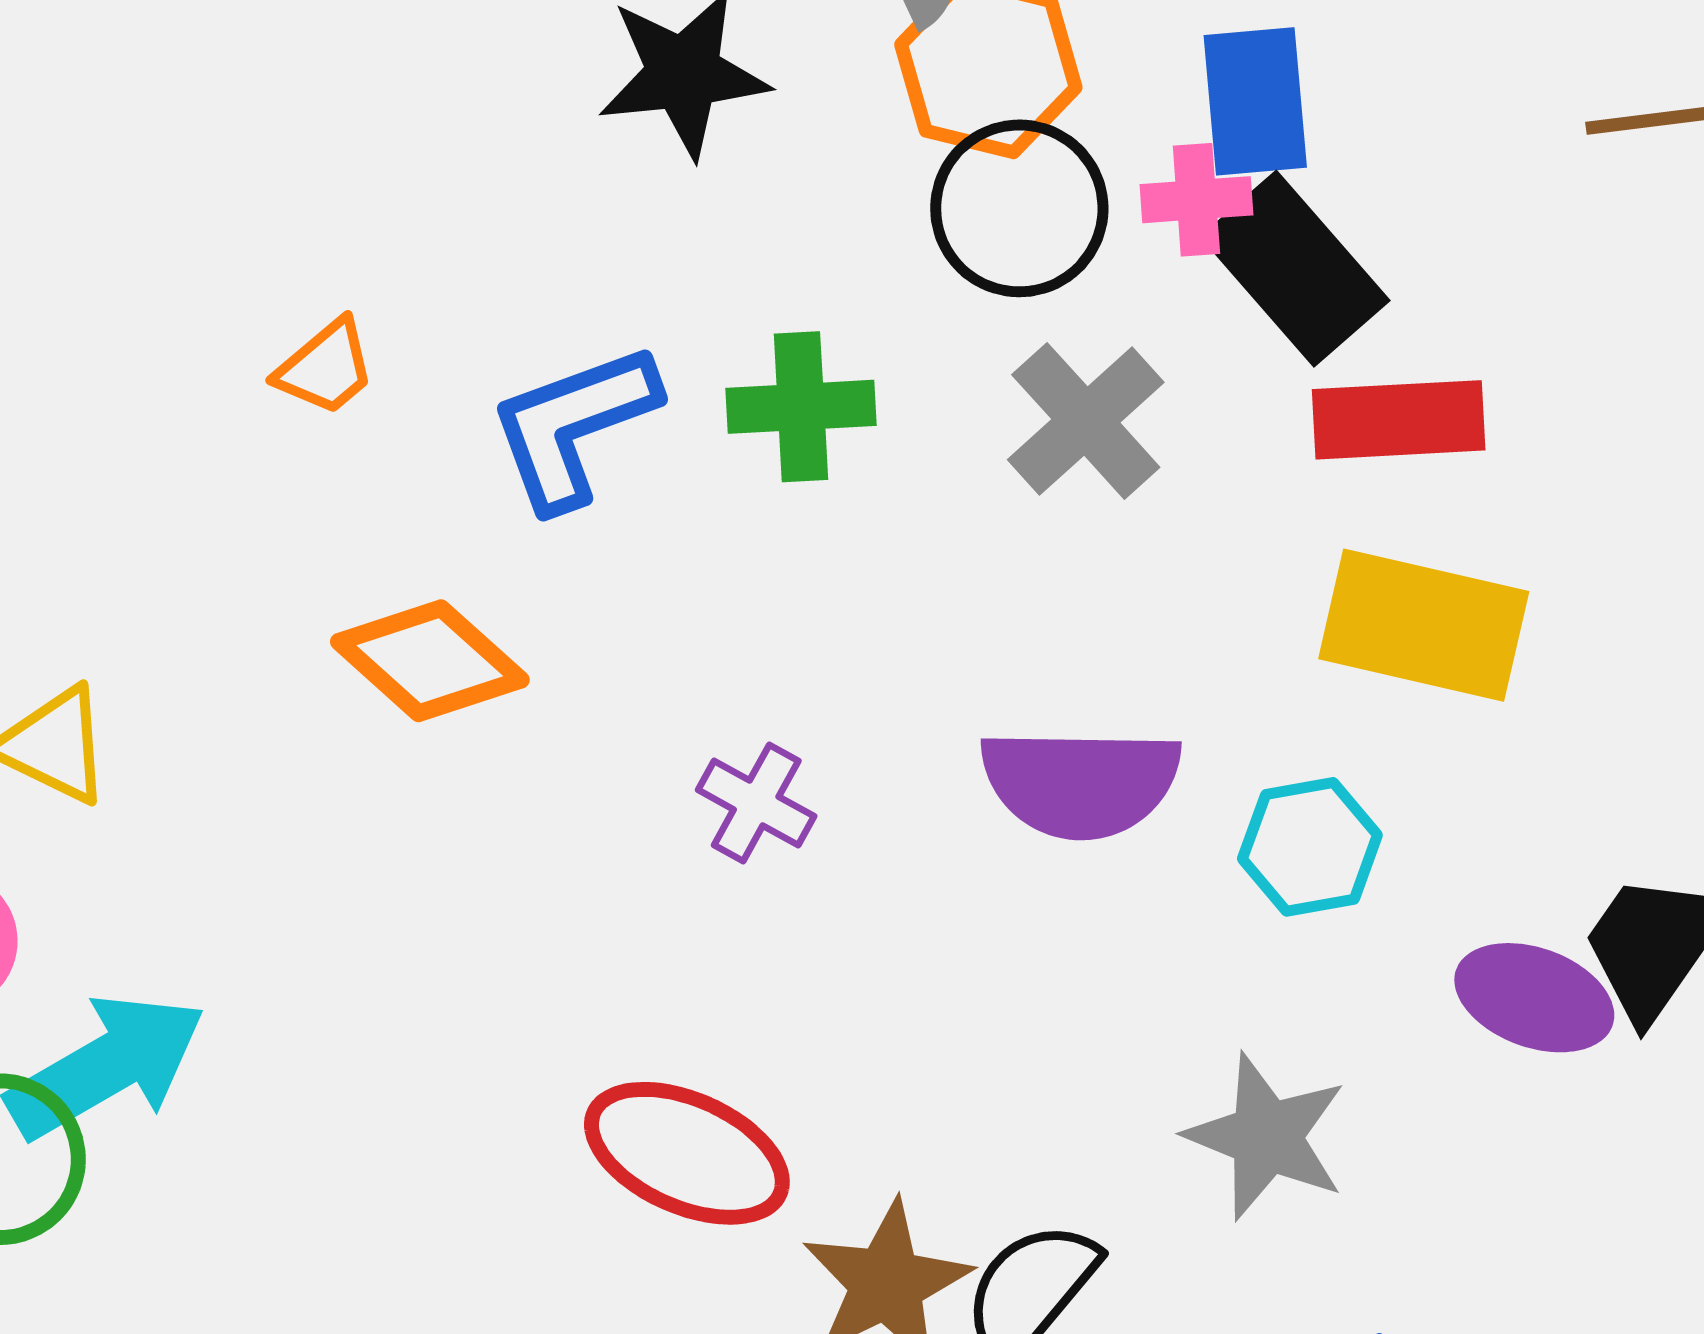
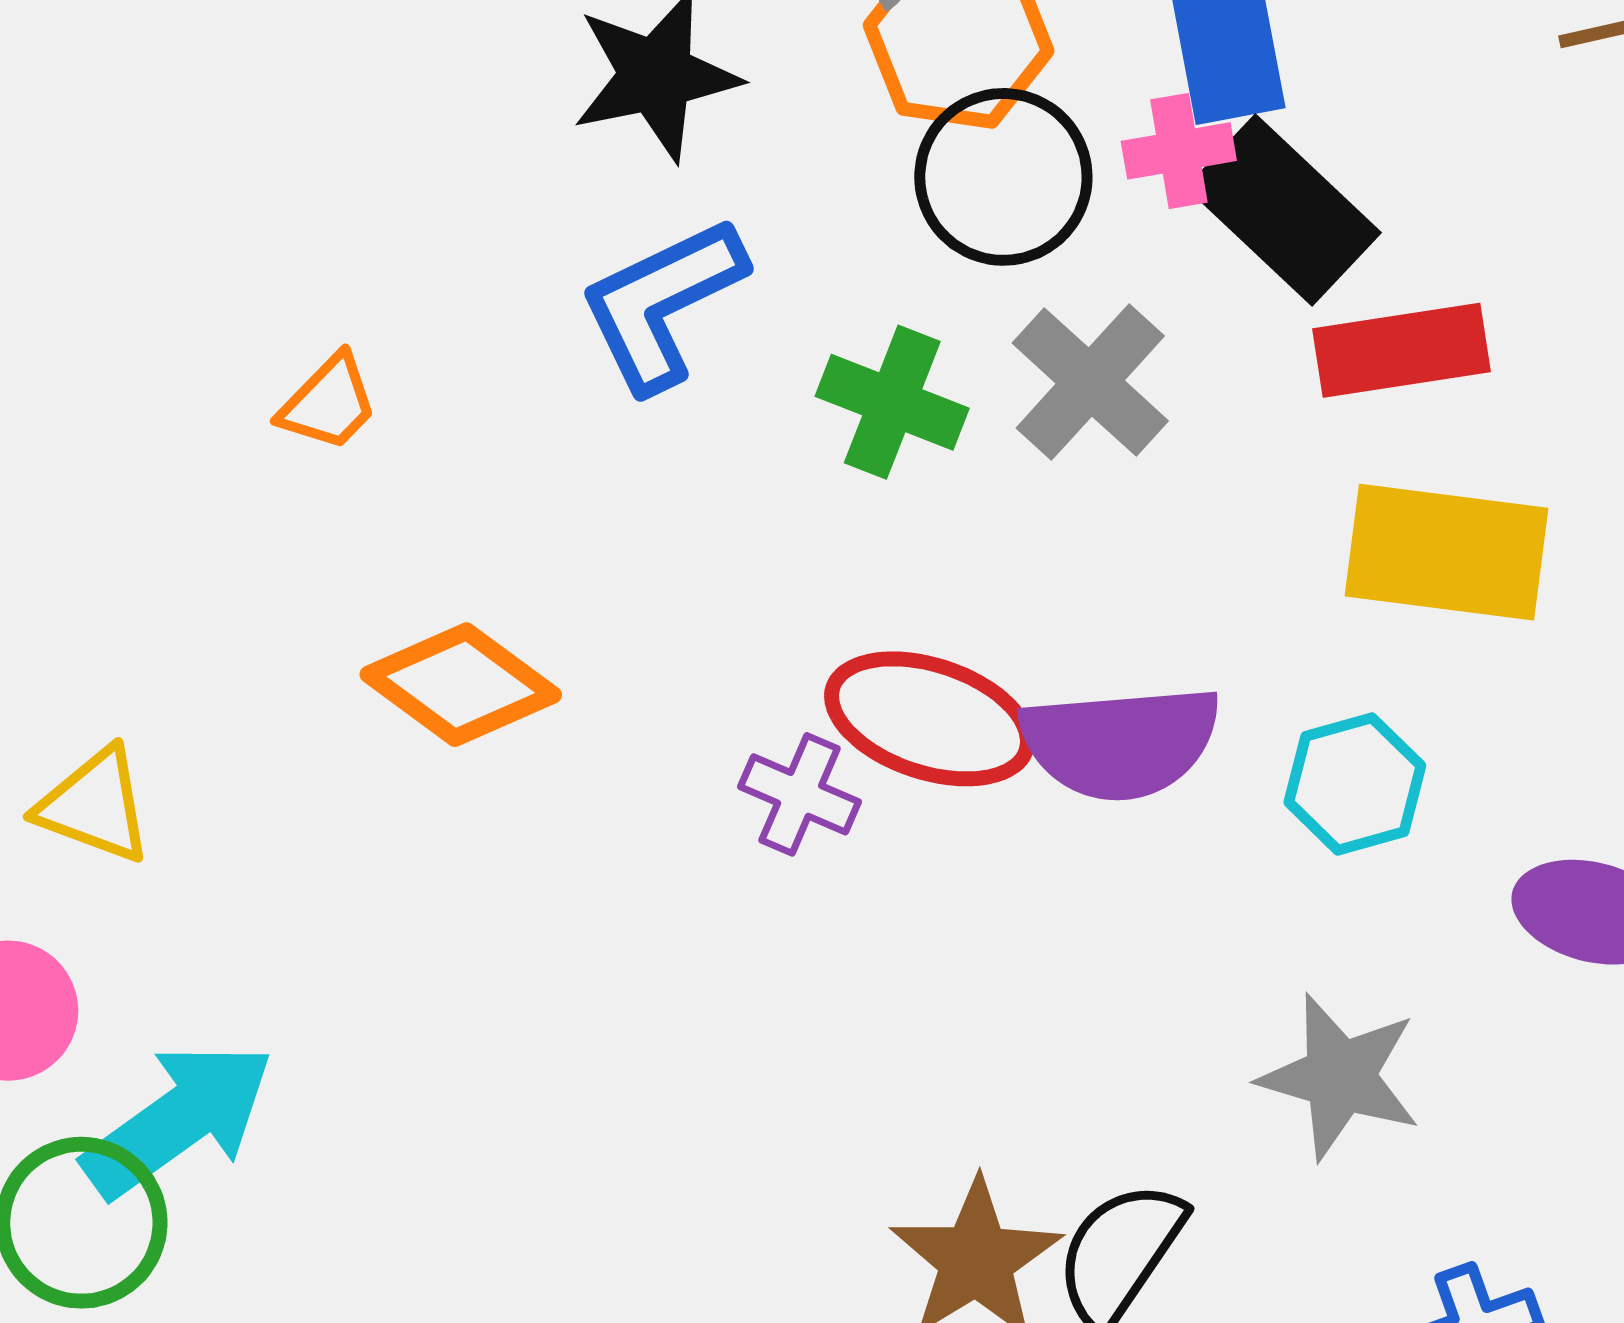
green cross: (801, 407) -> (892, 402), moved, turned 30
blue L-shape: (573, 426) -> (662, 304), moved
red ellipse: (687, 1153) -> (930, 719), moved

